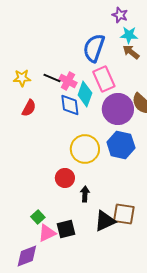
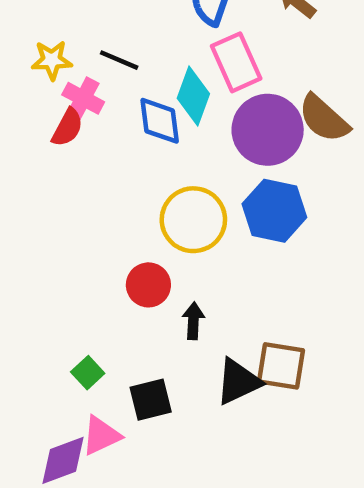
pink cross: (68, 81) -> (83, 98), moved
pink triangle: (47, 233) -> (101, 436), moved

